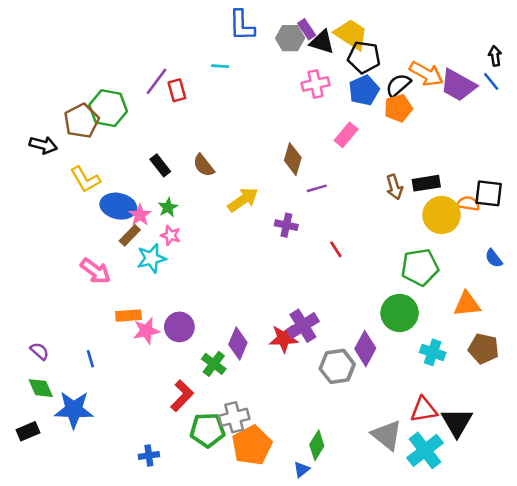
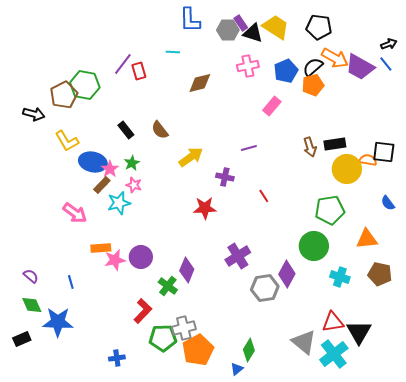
black arrow: (495, 56) -> (389, 44), turned 77
black pentagon: (364, 57) -> (319, 27), moved
brown diamond: (293, 159) -> (200, 83), moved, turned 60
red star: (284, 338) -> (205, 208), moved

